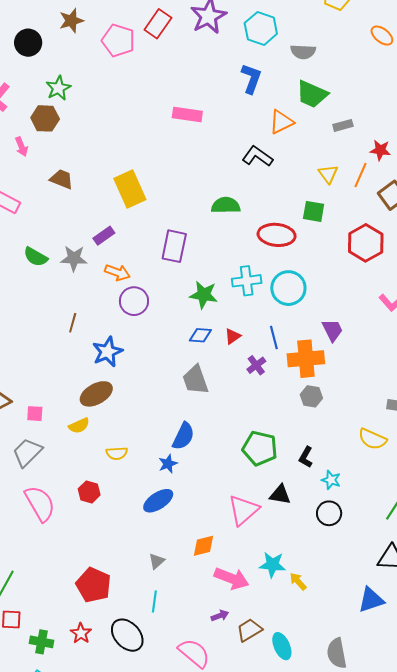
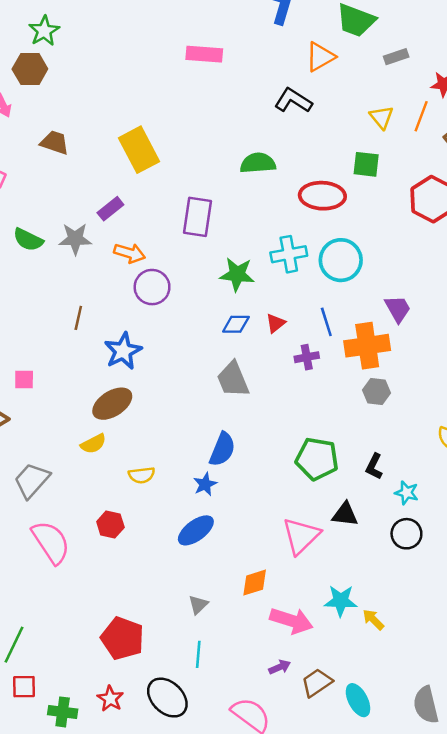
purple cross: (256, 365) -> (307, 357), turned 30
pink square: (35, 414) -> (24, 380), moved

